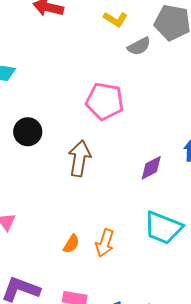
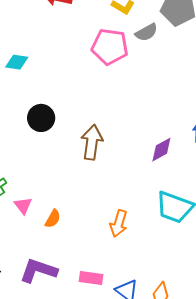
pink pentagon: (105, 101) -> (110, 47), moved
orange semicircle: (71, 244) -> (53, 219), moved

